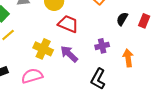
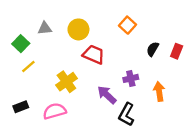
yellow cross: (43, 49) -> (66, 82), turned 30
purple arrow: (69, 54) -> (107, 95), moved

